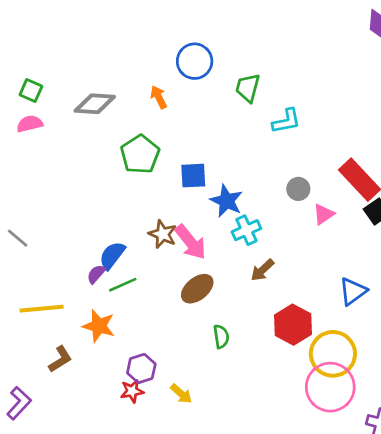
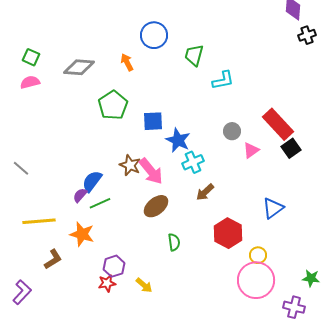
yellow circle: (333, 354) -> (258, 255), size x0.5

